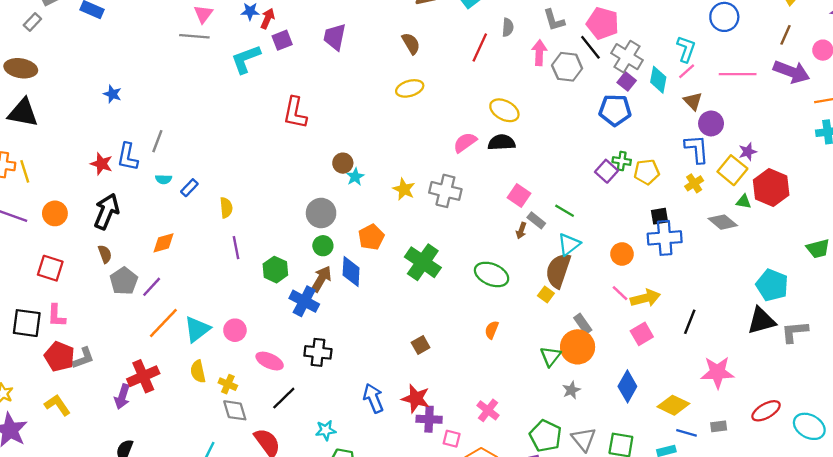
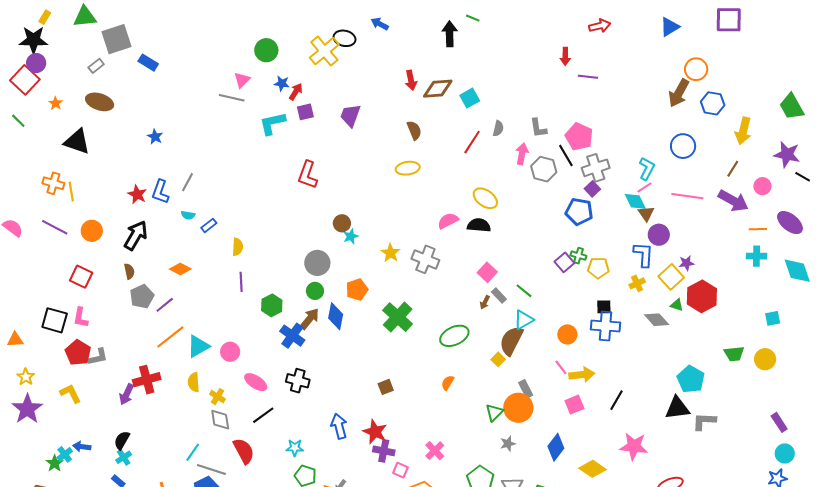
gray cross: (627, 57) -> (596, 168), turned 32
brown ellipse: (21, 68) -> (100, 102), moved
cyan diamond: (658, 80) -> (635, 201), moved, turned -45
orange diamond: (164, 243) -> (180, 269), turned 35
green ellipse: (492, 274) -> (454, 336), turned -56

